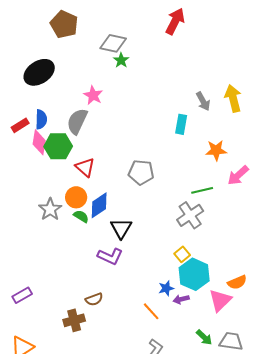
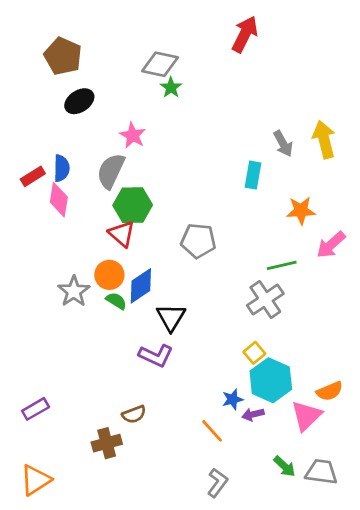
brown pentagon: (64, 24) -> (63, 56), moved
black ellipse: (39, 72) -> (79, 101), moved, size x0.7
green hexagon: (58, 146) -> (133, 205), moved

